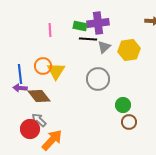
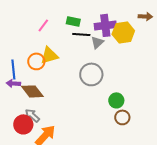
purple cross: (98, 23) -> (105, 25), moved
pink line: (50, 30) -> (43, 25), turned 40
yellow hexagon: (129, 50) -> (123, 32), moved
yellow triangle: (56, 71) -> (49, 55), moved, turned 42

